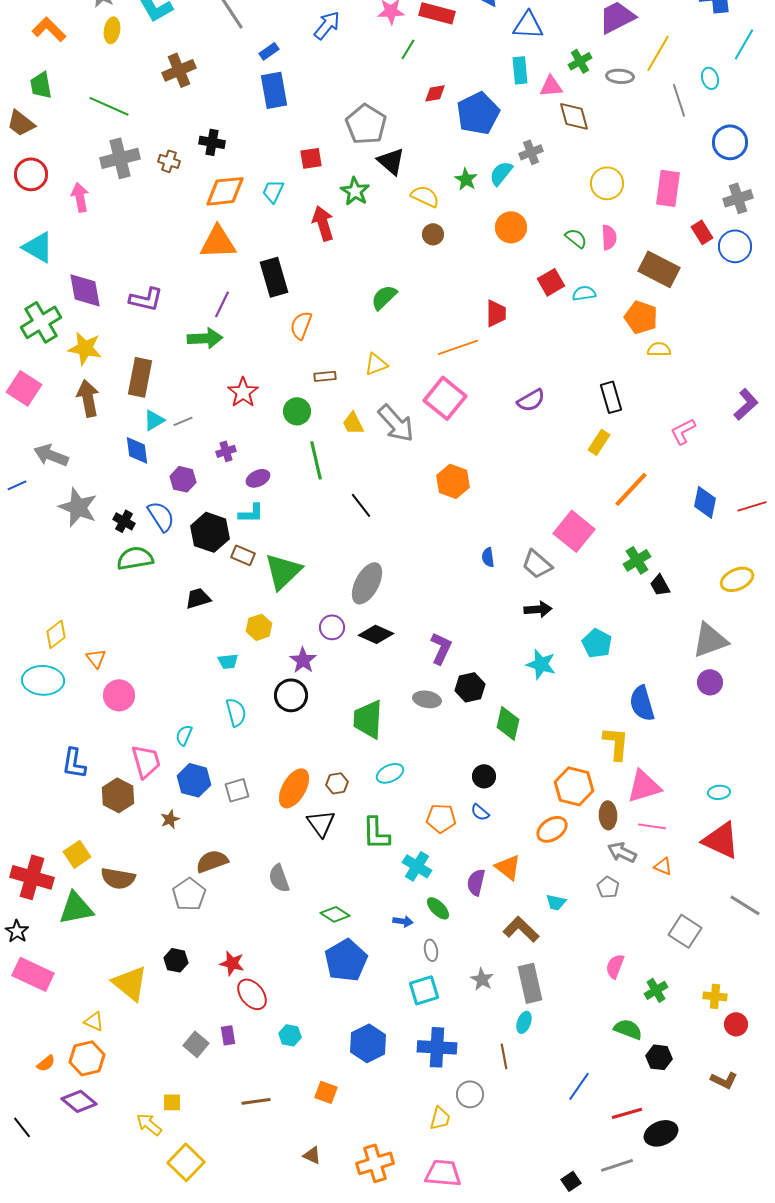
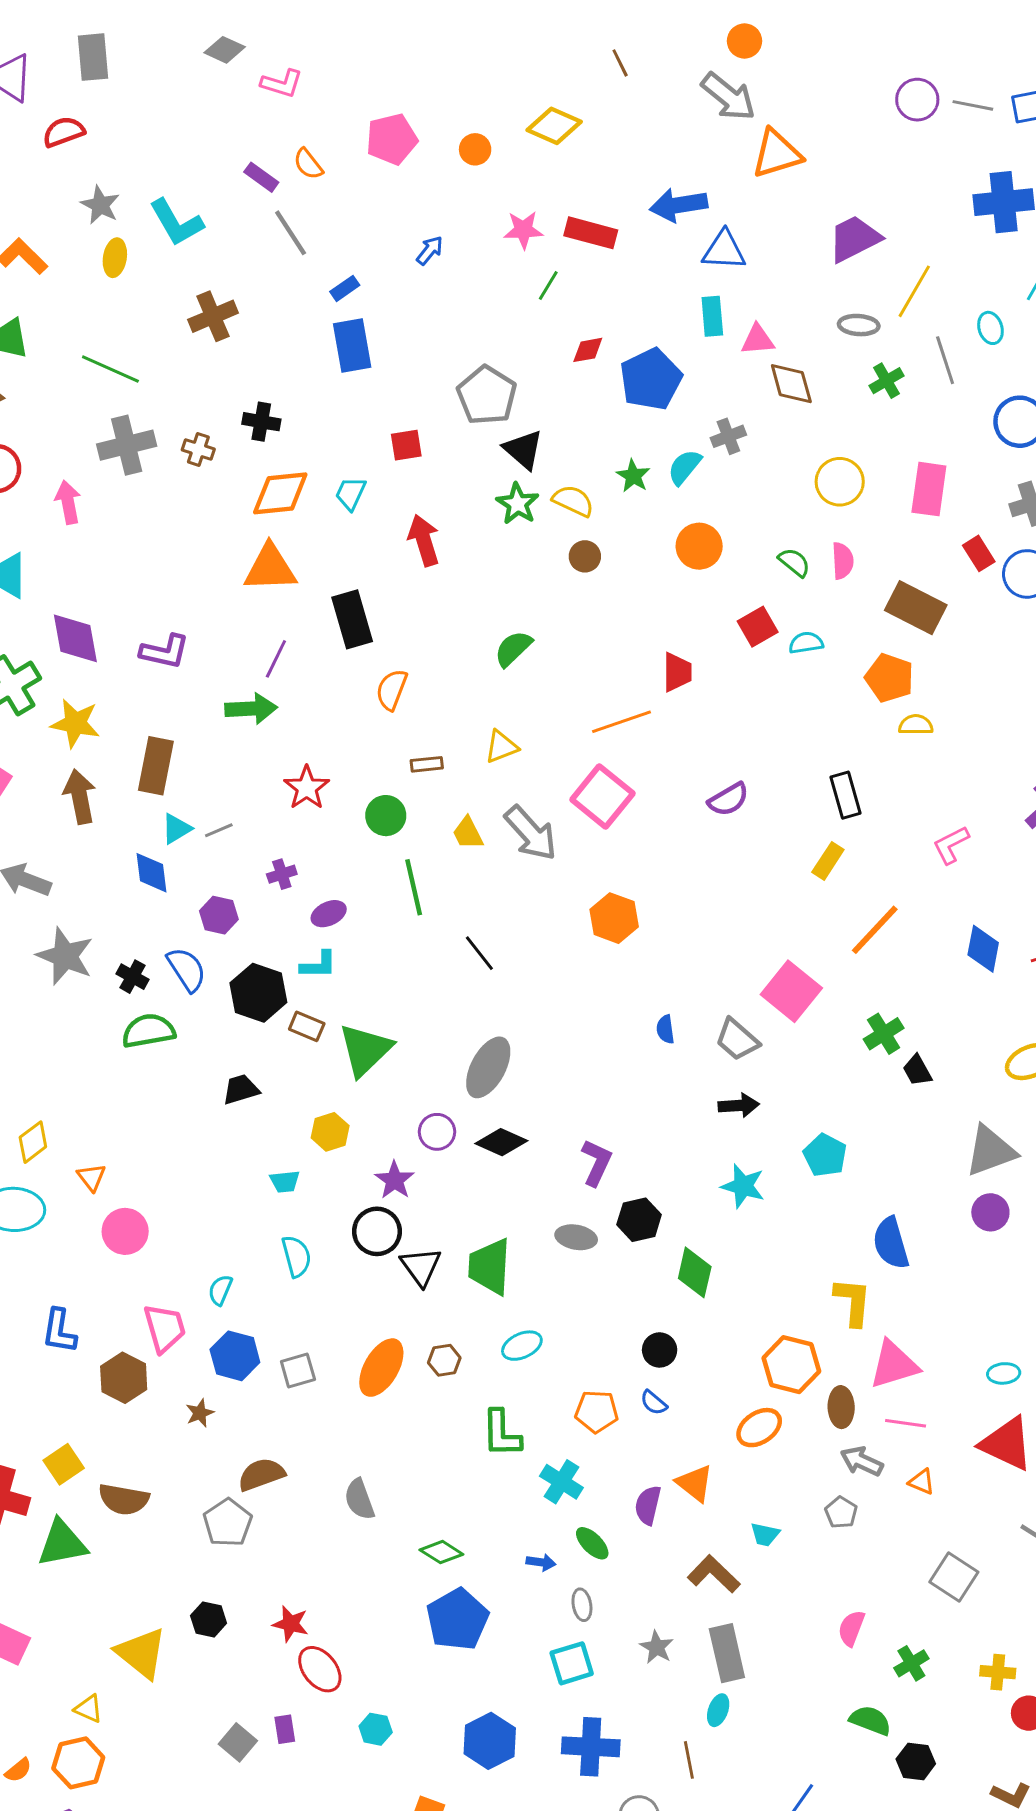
blue arrow: (327, 25) -> (430, 250), size x0.7
green cross: (580, 61) -> (887, 381), moved
green star: (355, 191) -> (518, 504), moved
black triangle: (321, 823) -> (421, 1267), moved

